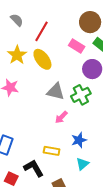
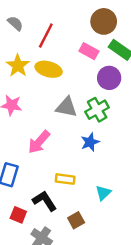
yellow ellipse: (42, 59) -> (49, 69), turned -35
pink arrow: (61, 117) -> (39, 142), moved, size x1.5
blue star: (79, 140) -> (90, 142), moved

